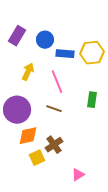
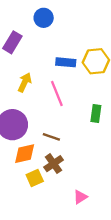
blue circle: (45, 40) -> (44, 18), moved
brown line: (54, 109) -> (51, 137), moved

